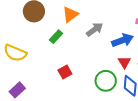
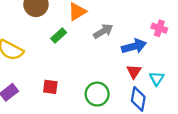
red square: (65, 72) -> (50, 87), moved, turned 32
green circle: (106, 81) -> (97, 94), moved

